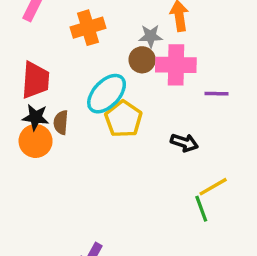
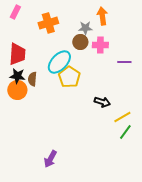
pink cross: (176, 65) -> (100, 45), size x0.7
black arrow: (184, 143) -> (102, 102), moved
green line: (201, 209) -> (125, 132), moved, turned 56

